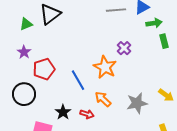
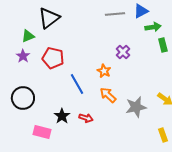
green triangle: (26, 24) -> (28, 36), moved
orange star: (105, 67) -> (104, 71), size x0.6
red pentagon: (44, 69) -> (53, 58), moved, turned 30
orange arrow: (103, 99) -> (108, 95), moved

